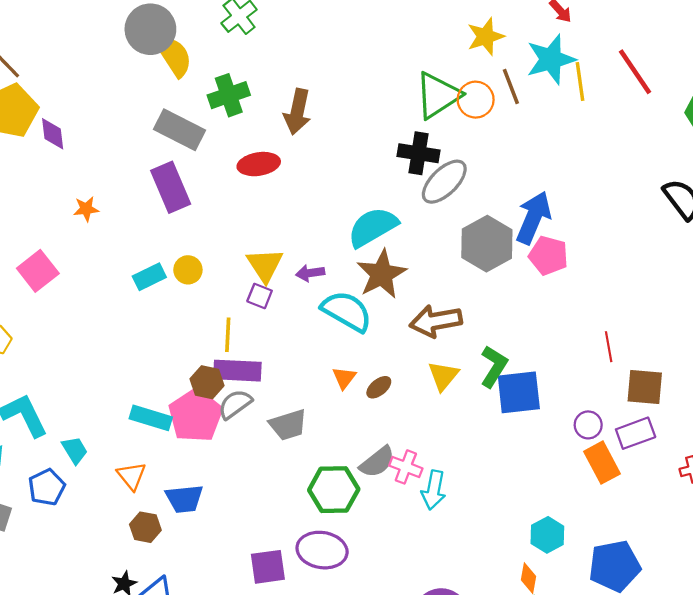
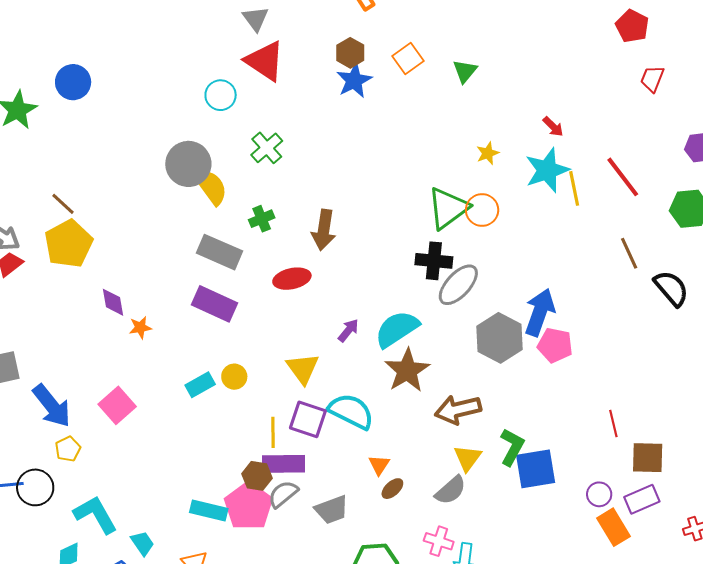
yellow star: (485, 37) -> (488, 153), size x0.7
brown line: (511, 86) -> (629, 253), moved
green cross: (229, 95) -> (262, 219), size x0.7
purple diamond: (53, 134) -> (113, 302), moved
purple rectangle: (171, 187) -> (214, 304), turned -39
pink square: (38, 271) -> (117, 405), moved
purple arrow: (310, 273) -> (348, 330), moved, turned 140
purple square: (260, 296) -> (308, 419), moved, size x1.6
cyan semicircle: (347, 311) -> (351, 411), moved
brown ellipse: (379, 387) -> (392, 489), moved
gray semicircle: (377, 462) -> (451, 490), moved

